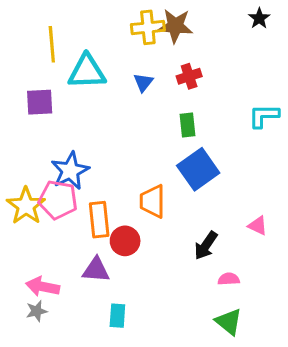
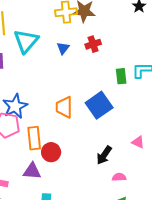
cyan triangle: (87, 72) -> (26, 41), turned -48
green rectangle: (188, 125) -> (121, 76), moved
orange trapezoid: (152, 201) -> (64, 107), moved

